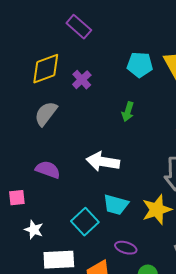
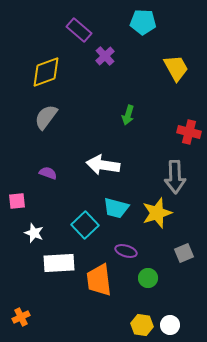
cyan pentagon: (140, 65) -> (143, 22), moved
purple cross: (82, 80) -> (105, 56), moved
purple semicircle: (48, 170) -> (48, 173), size x0.7

